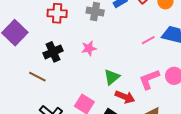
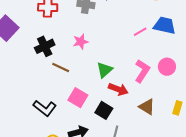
brown line: (37, 77) -> (61, 68), moved
pink L-shape: (149, 79) -> (142, 71), turned 145

